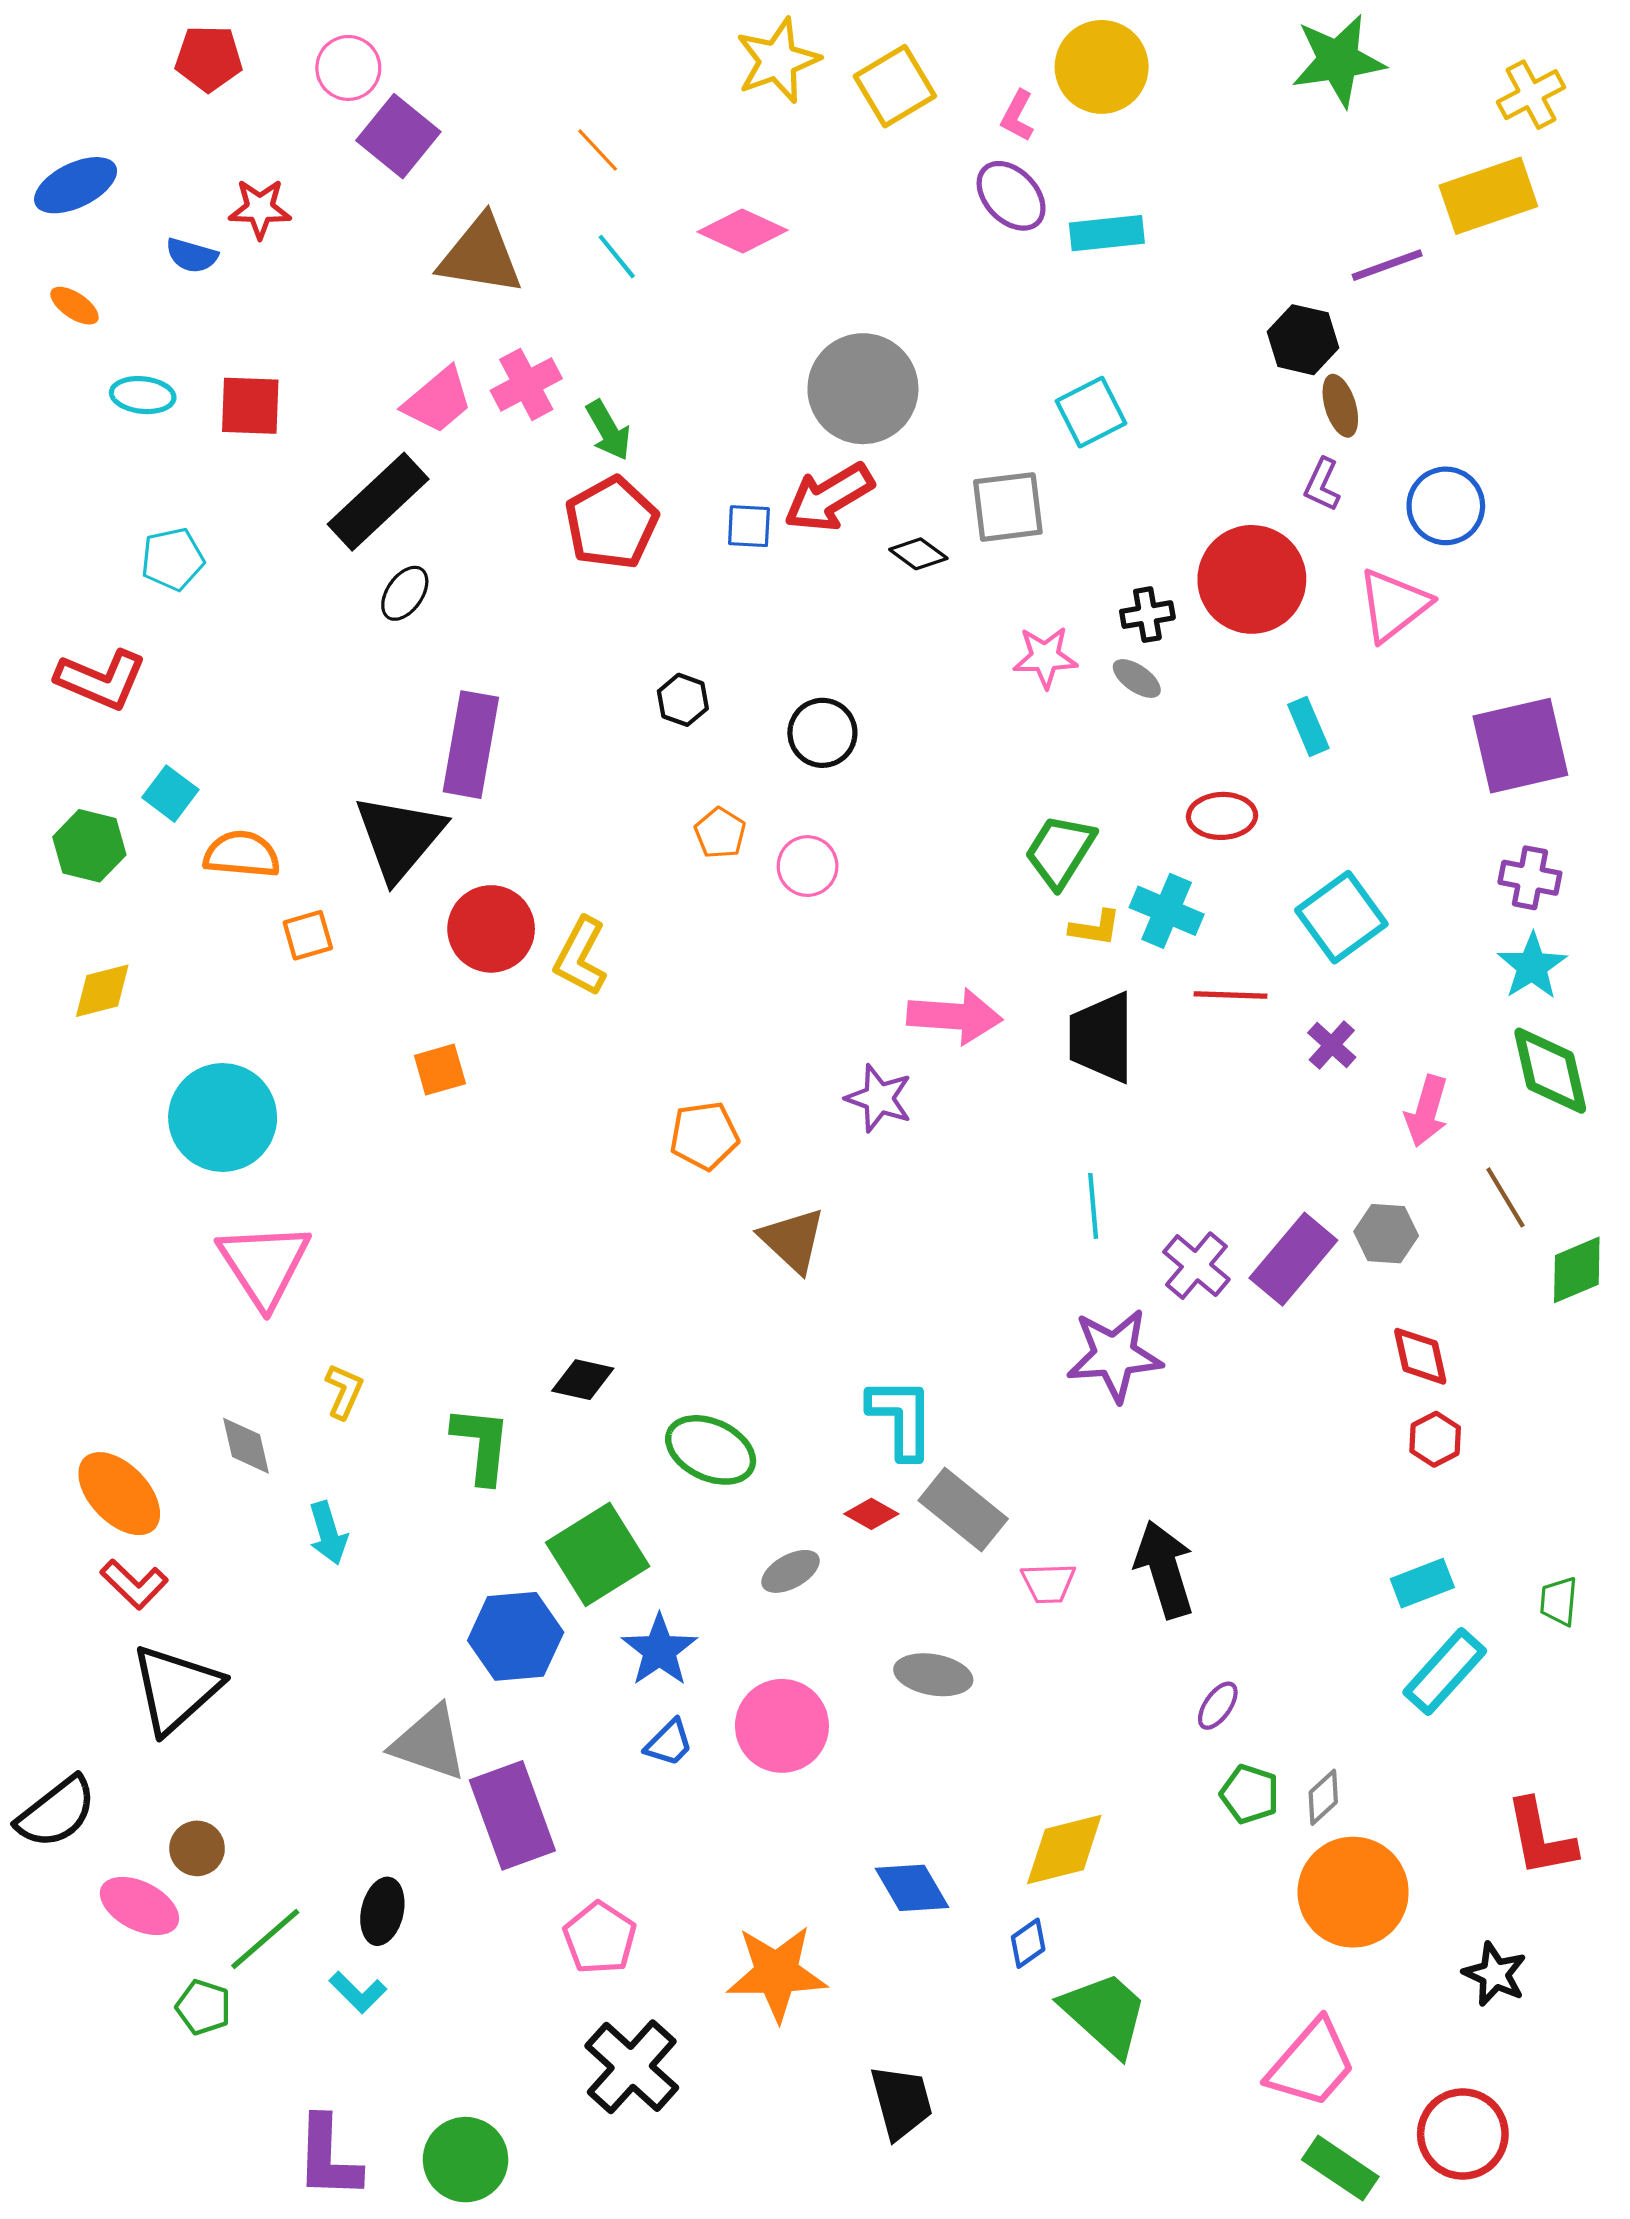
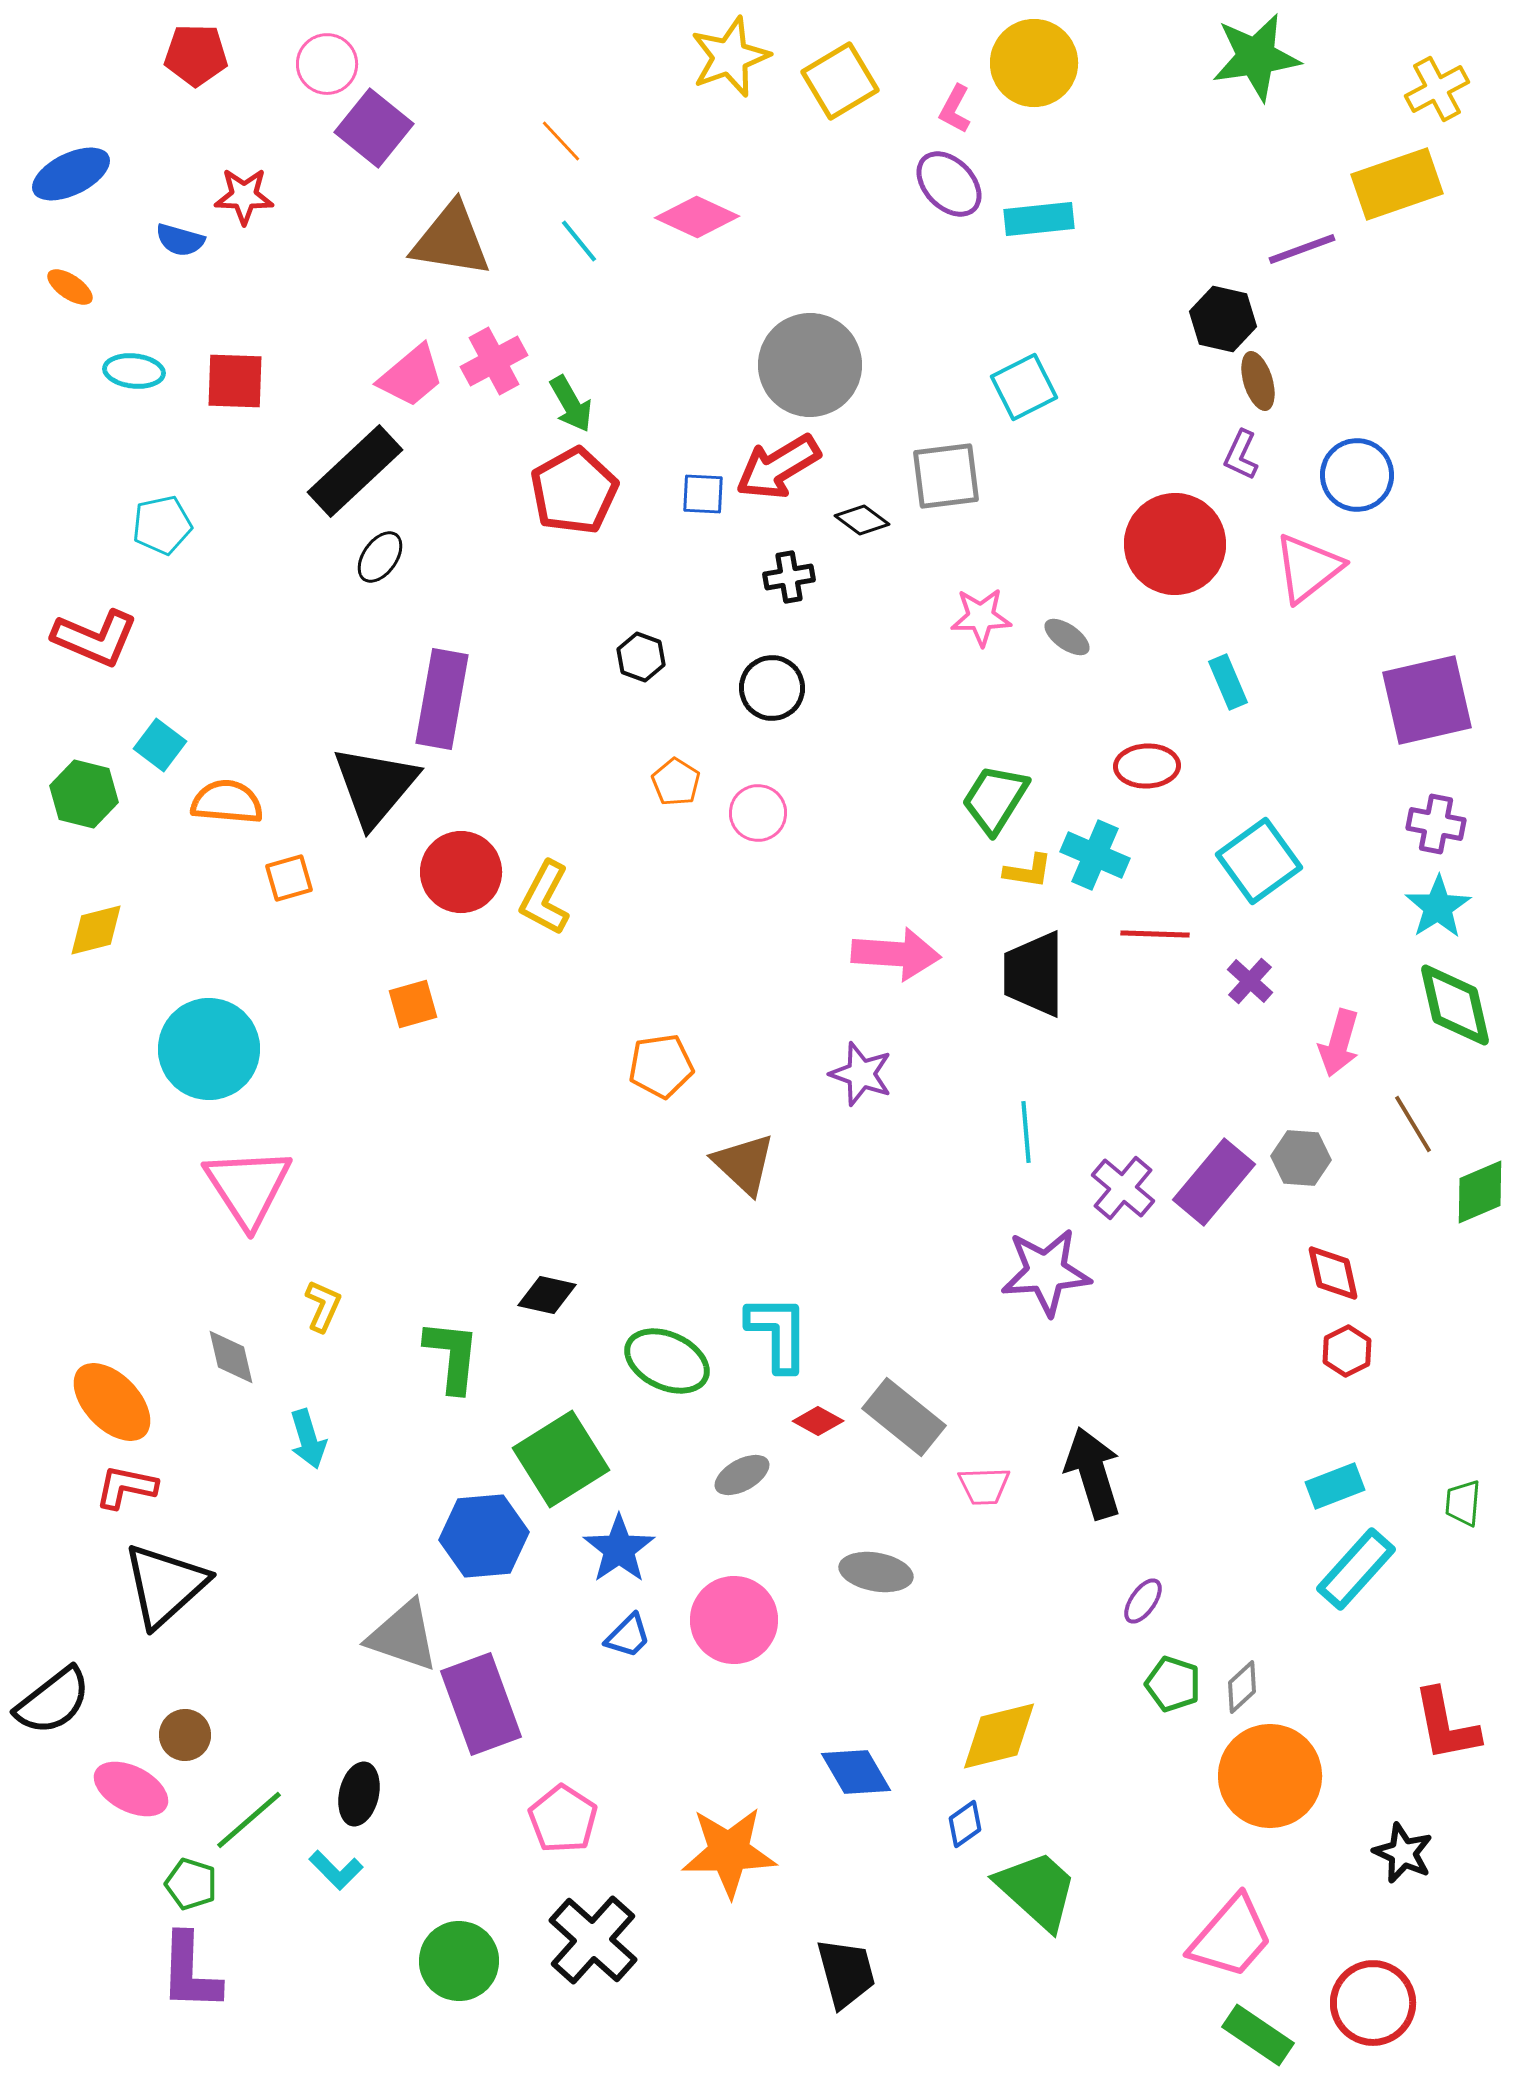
black cross: (1147, 615) -> (789, 577), moved
purple star: (879, 1098) -> (861, 1074), moved
cyan L-shape: (901, 1418) -> (778, 1333), moved
red L-shape: (134, 1584) -> (126, 1487), turned 148
purple L-shape: (328, 2157) -> (190, 1972), moved
green circle: (466, 2160) -> (459, 1961), moved

